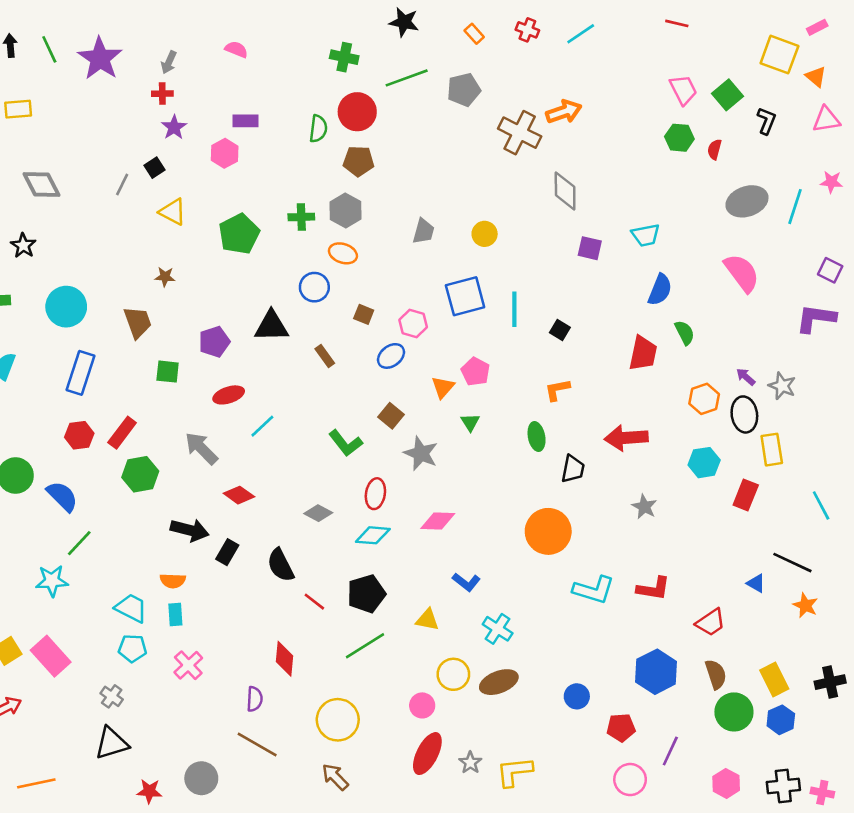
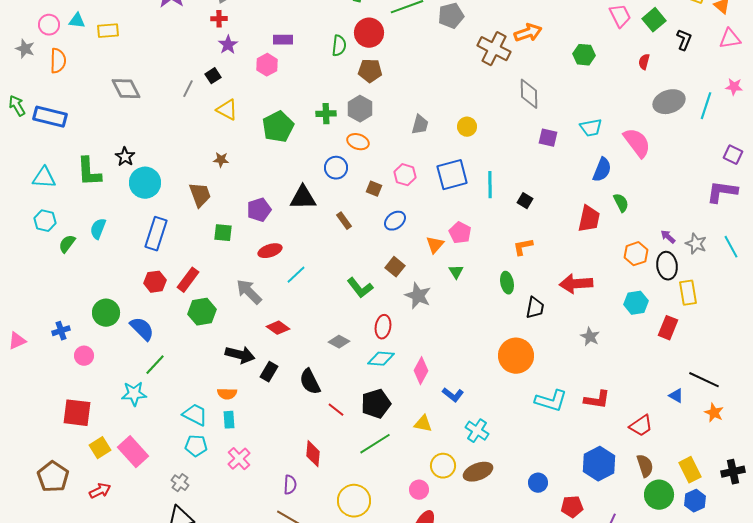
green hexagon: (679, 138) -> (584, 55), moved
black star: (23, 246) -> (125, 157), moved
pink semicircle: (742, 273) -> (637, 143), moved
pink hexagon: (413, 324) -> (405, 175), moved
cyan line: (821, 505) -> (731, 247), moved
pink diamond: (438, 521) -> (421, 371), moved, turned -64

